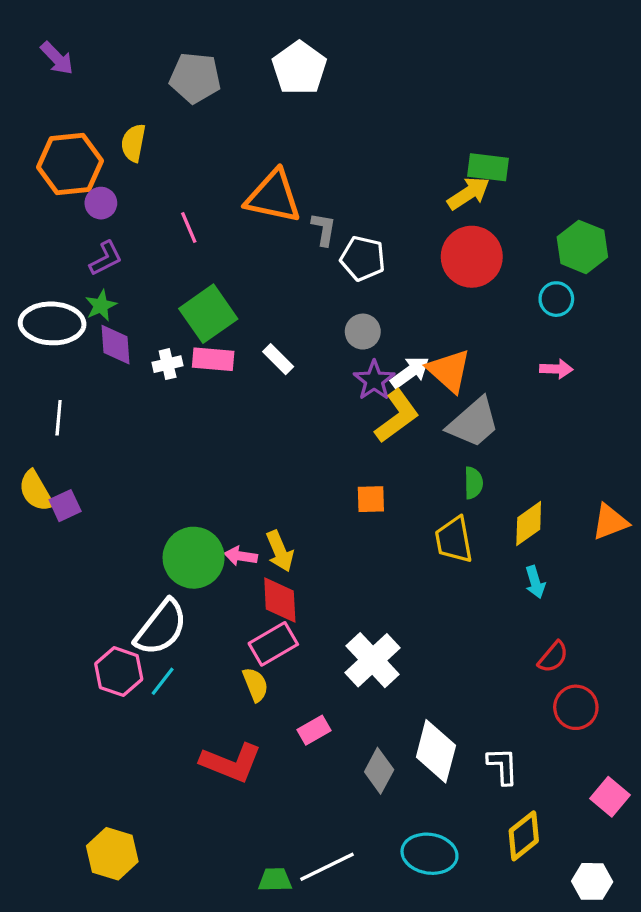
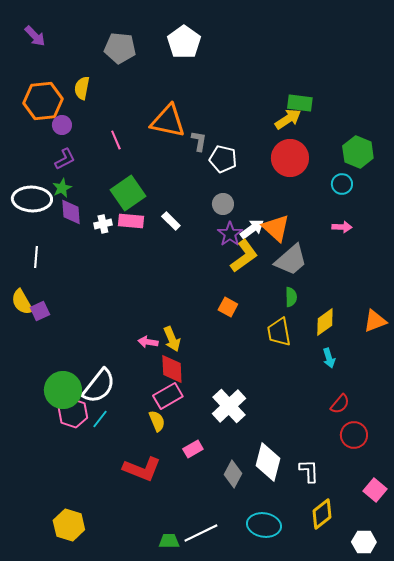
orange square: (371, 499) -> (228, 307), turned 30
green circle: (194, 558) -> (63, 390), moved

